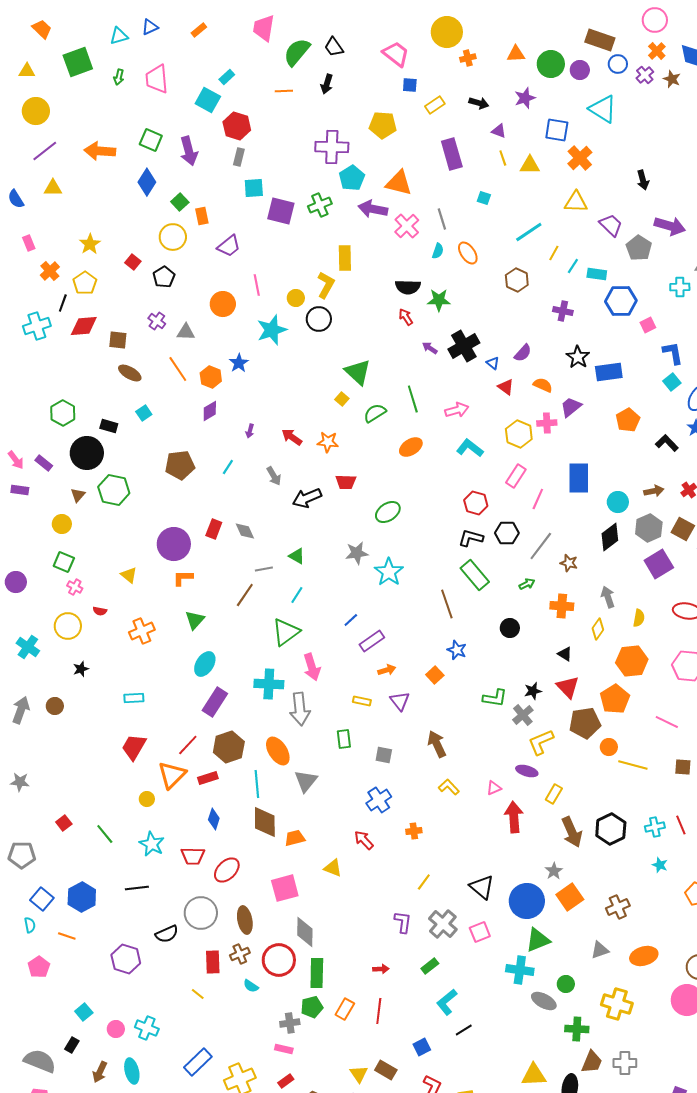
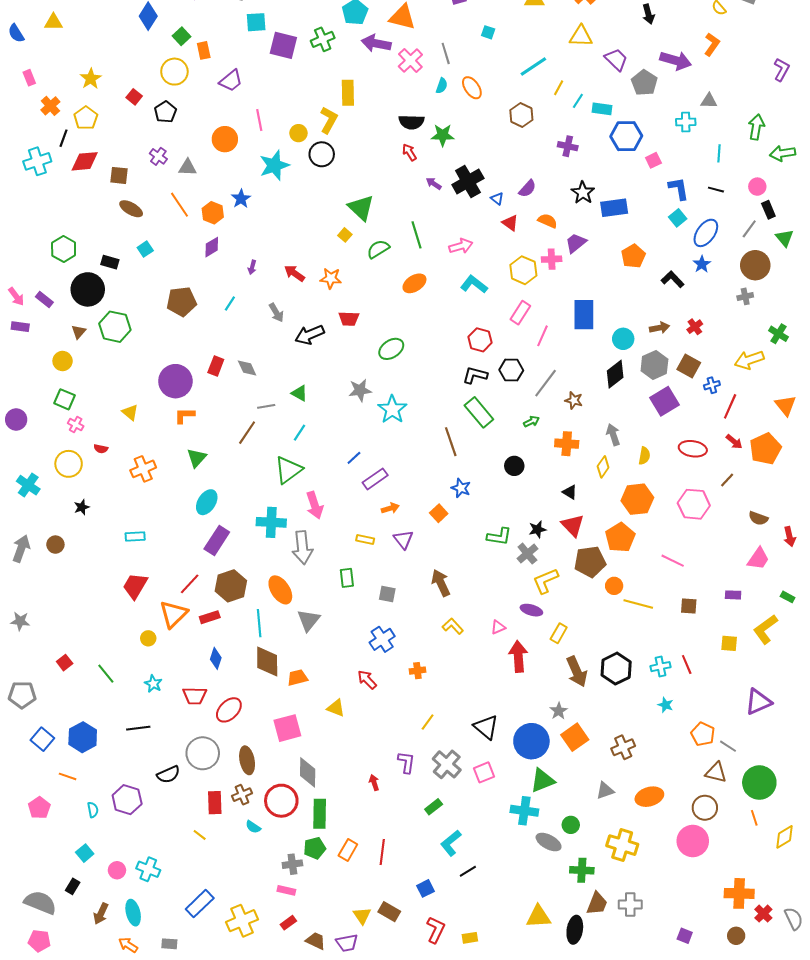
cyan star: (152, 844) -> (153, 684), size x0.7
cyan semicircle: (30, 925) -> (93, 810), moved
red arrow: (381, 969) -> (374, 783), moved, turned -105

